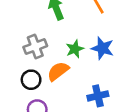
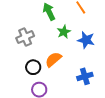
gray cross: (35, 47) -> (25, 37), moved
green star: (75, 49) -> (64, 32), moved

